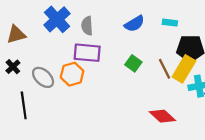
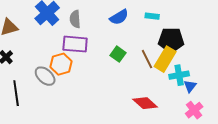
gray ellipse: (43, 77) -> (45, 76), moved

